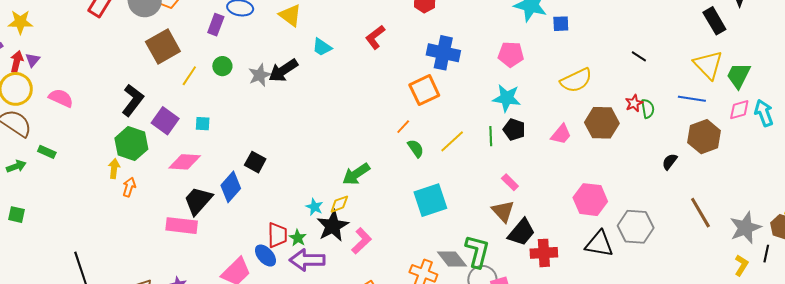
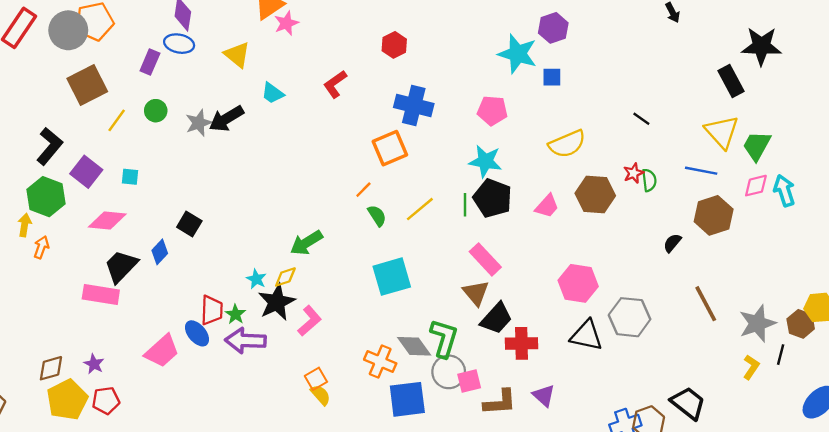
black pentagon: (514, 129) -> (493, 198), size x1.5
pink rectangle: (510, 182) -> (485, 259), size x1.6
blue diamond: (231, 187) -> (160, 252), size x0.7

